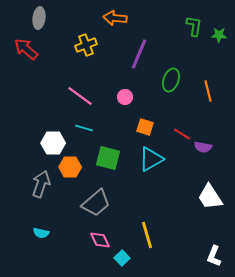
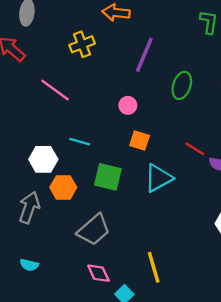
pink line: (80, 96) -> (55, 90), moved
orange square: (145, 127) -> (140, 141), moved

